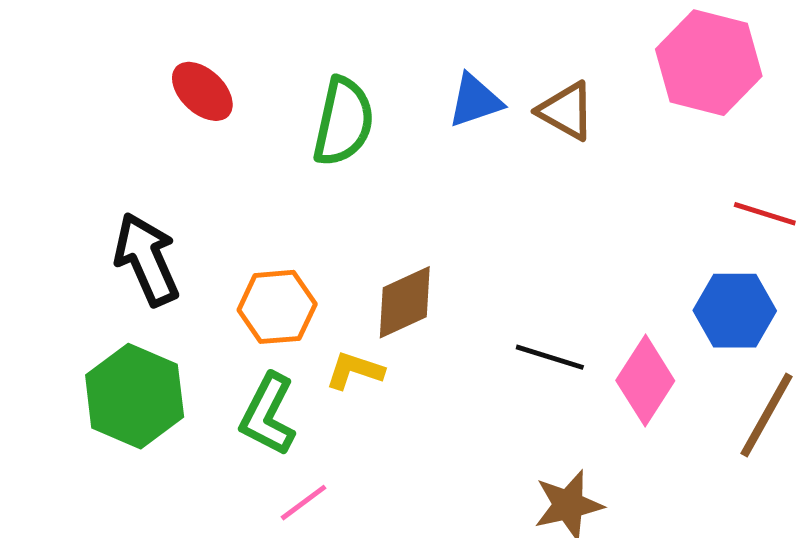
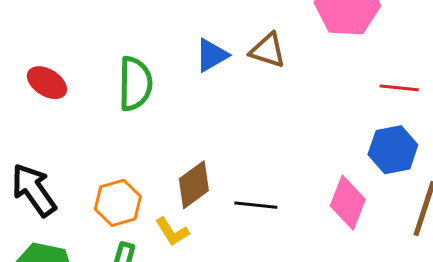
black line: (550, 357) -> (256, 205), moved
yellow L-shape: (355, 371) -> (172, 232), turned -129

